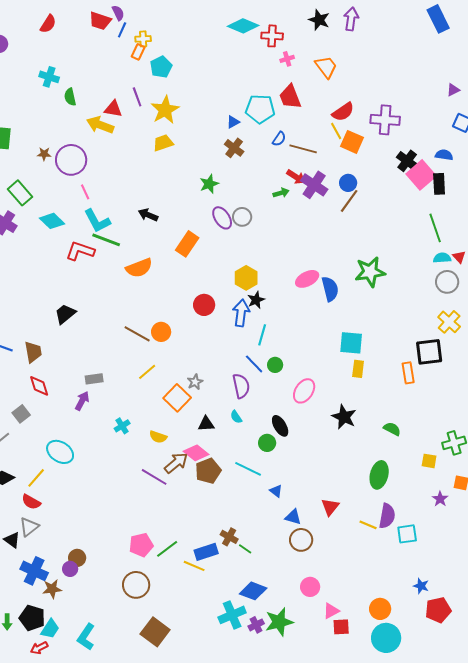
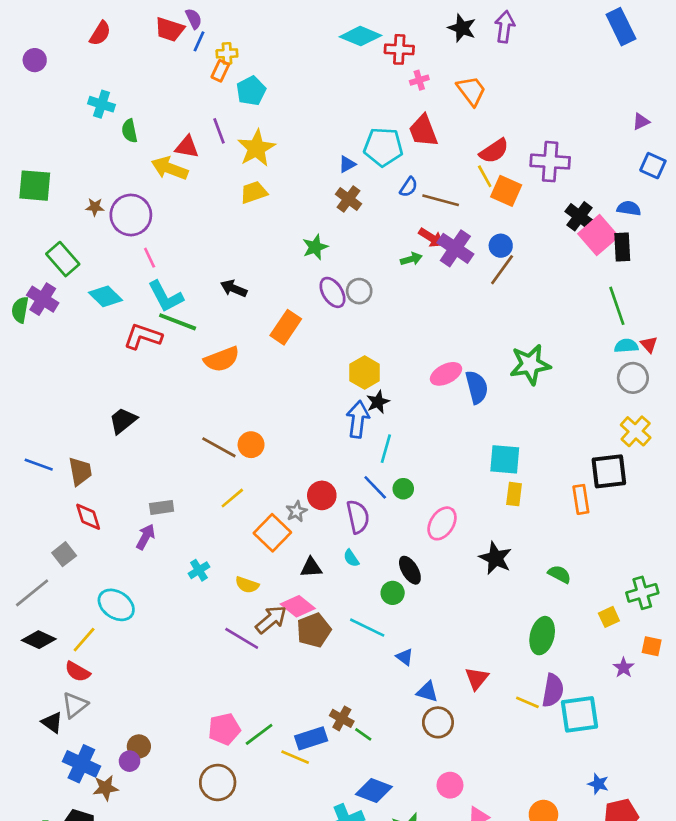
red circle: (204, 305) -> (322, 495), moved
yellow square: (429, 461) -> (609, 617), turned -35
cyan square: (407, 534) -> (580, 714), size x1.4

